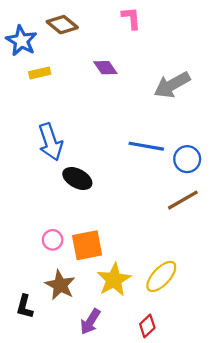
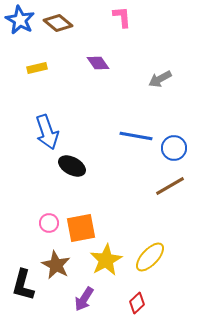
blue star: (21, 41) -> (20, 20), moved
gray arrow: (172, 85) -> (160, 79), size x0.7
black L-shape: (25, 307) -> (23, 285), size x1.4

